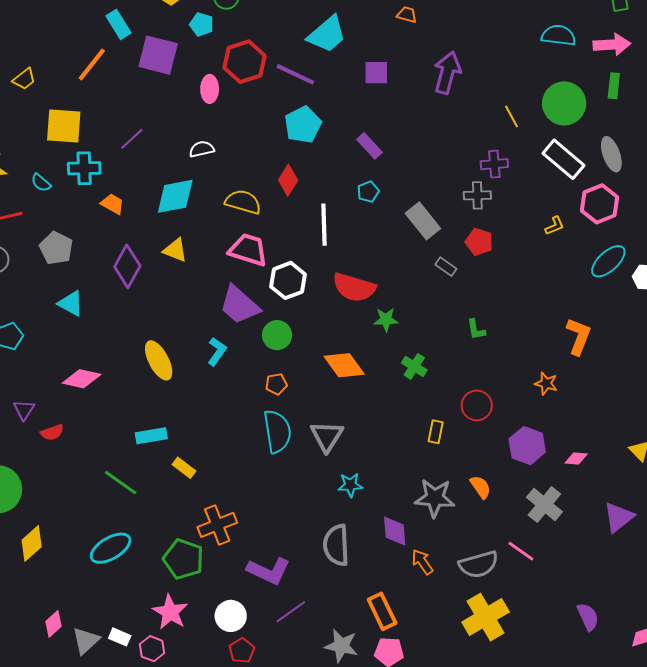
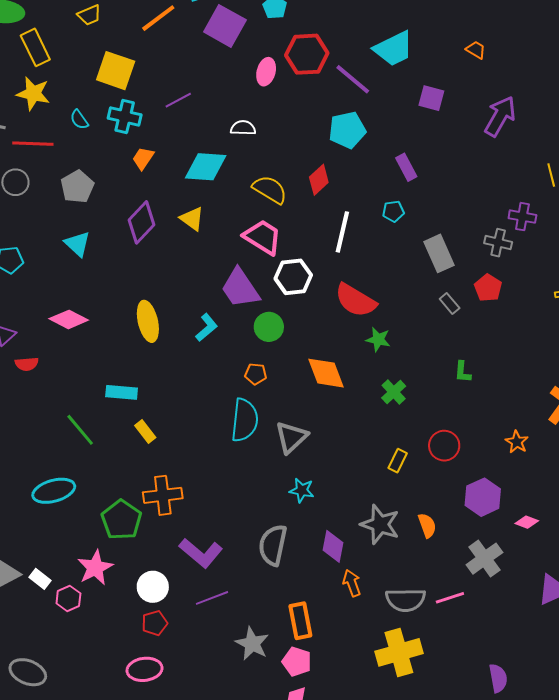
orange trapezoid: (113, 204) -> (143, 158), turned -100
pink line: (521, 551) -> (450, 598), turned -68

